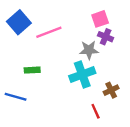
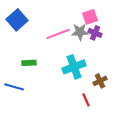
pink line: (49, 32) -> (58, 34), moved
gray star: (89, 50) -> (80, 32), moved

